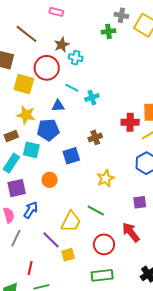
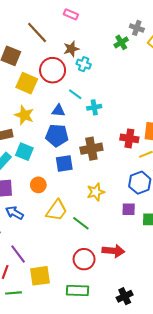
green cross: (108, 31) -> (121, 42), turned -32
blue pentagon: (48, 130) -> (57, 135), moved
brown cross: (95, 137) -> (91, 149), size x1.5
purple square: (140, 202) -> (129, 209), moved
blue arrow: (31, 210) -> (15, 213), turned -102
yellow trapezoid: (71, 222) -> (57, 210), moved
red arrow: (131, 232) -> (113, 251), turned 125
purple line: (51, 240) -> (18, 254), moved
yellow square: (68, 255) -> (40, 276), moved, size x1.5

